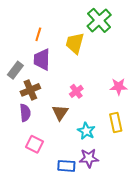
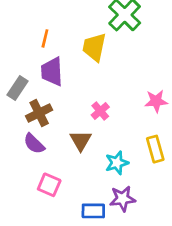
purple semicircle: (25, 113) -> (34, 144), turned 144
cyan star: (86, 131) -> (117, 163), turned 30

